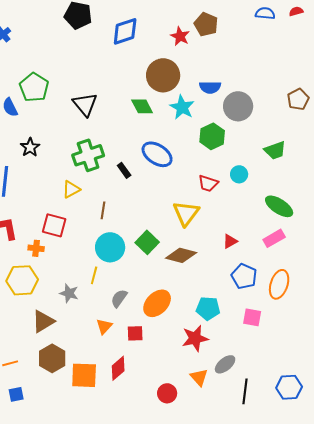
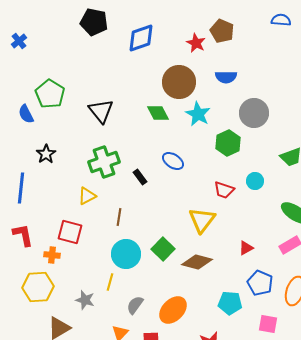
blue semicircle: (210, 87) -> (226, 77), moved
blue ellipse: (157, 154) -> (173, 161), size x0.7
cyan pentagon: (208, 308) -> (230, 303), moved

